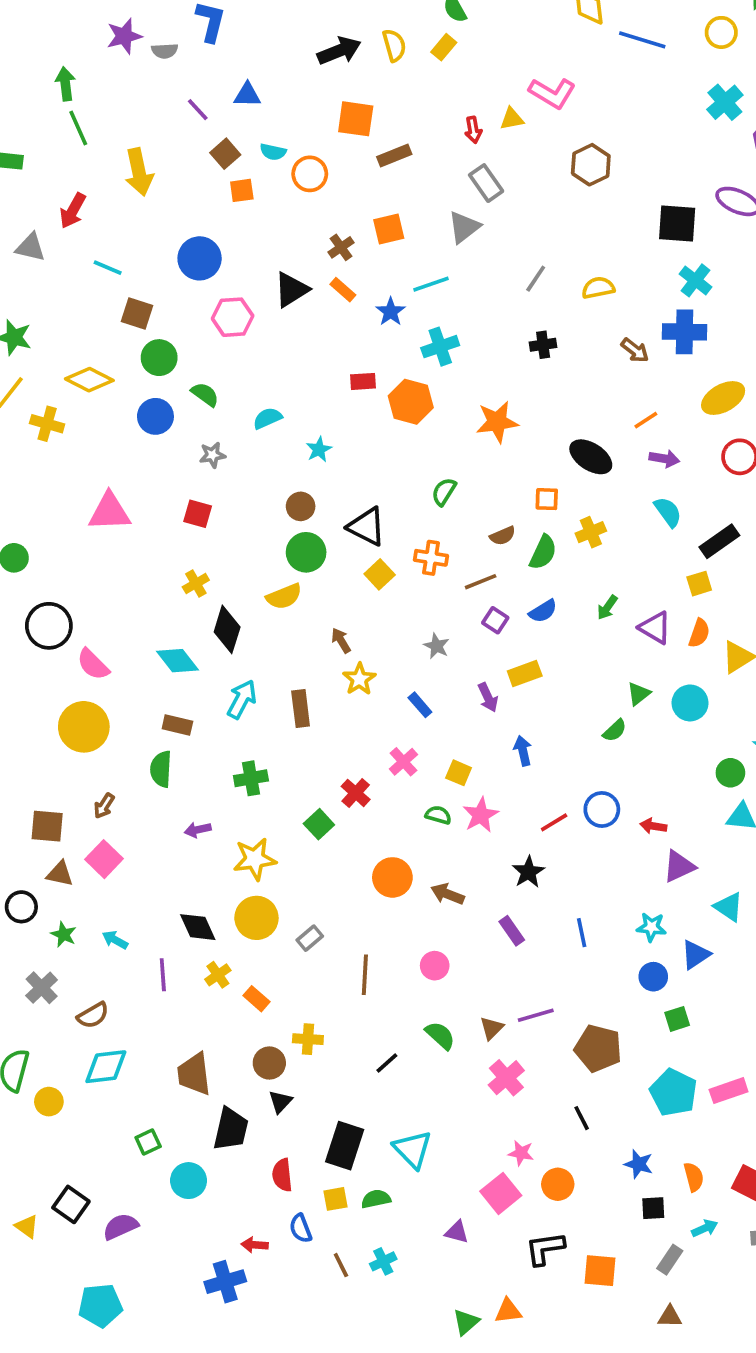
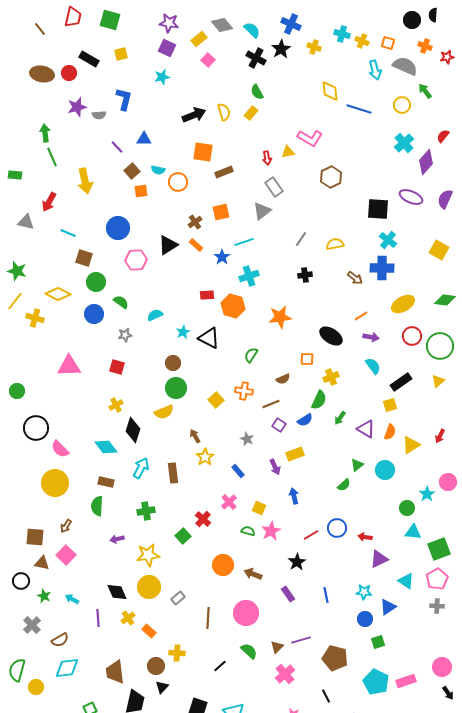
black triangle: (367, 527) -> (209, 338), moved
green semicircle: (543, 552) -> (319, 400), moved
pink circle: (435, 966) -> (246, 613), size x1.6

